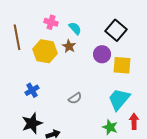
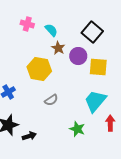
brown star: (69, 46) -> (58, 48), moved
yellow hexagon: (45, 51) -> (39, 69), moved
green star: (110, 127) -> (77, 129), moved

